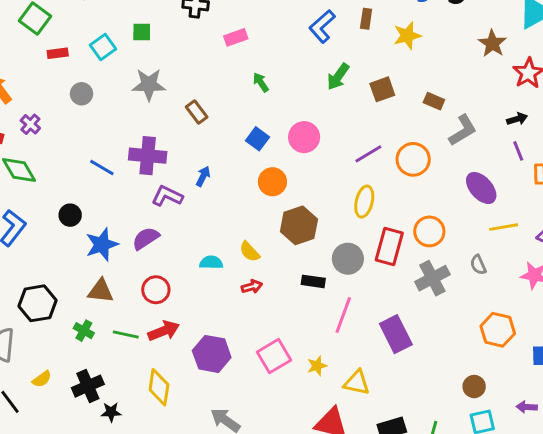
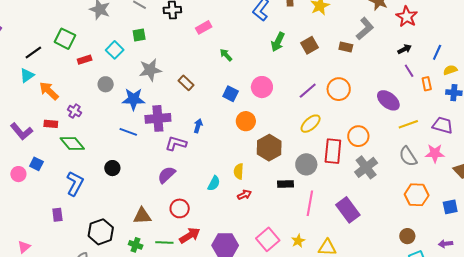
gray L-shape: (463, 130) -> (365, 29), moved
yellow ellipse: (364, 202) -> (311, 124), turned 45
blue star: (102, 245) -> (133, 99), moved, turned 30
yellow semicircle: (250, 252) -> (239, 171), turned 56
cyan semicircle: (211, 262) -> (214, 183), turned 126
gray semicircle: (478, 265) -> (408, 156), moved, size x1.5

